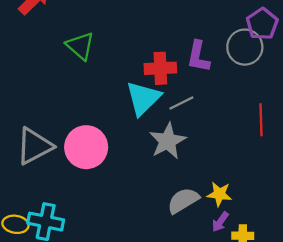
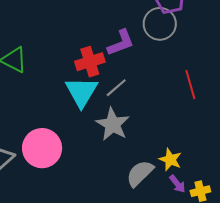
purple L-shape: (198, 57) -> (121, 43), turned -108
yellow star: (219, 194) -> (170, 160), turned 30
purple arrow: (220, 222) -> (177, 184), turned -60

